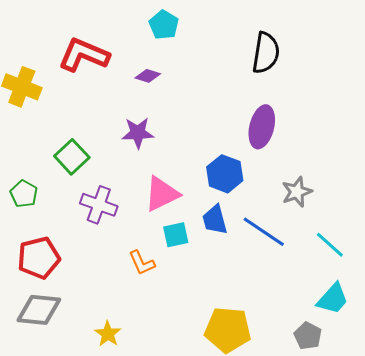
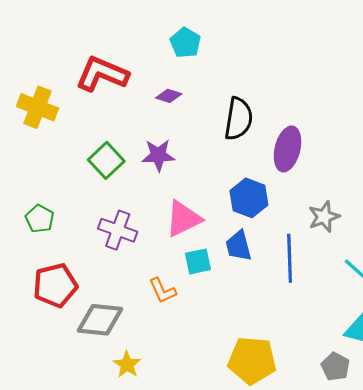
black semicircle: (266, 53) -> (239, 119), moved
green square: (72, 157) -> (106, 160), moved
blue line: (264, 232) -> (290, 258), turned 54
gray diamond: (39, 310) -> (100, 320), moved

